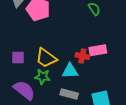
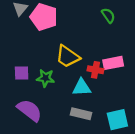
yellow trapezoid: (46, 58) -> (68, 56), moved
green star: (42, 77) -> (45, 78), moved

